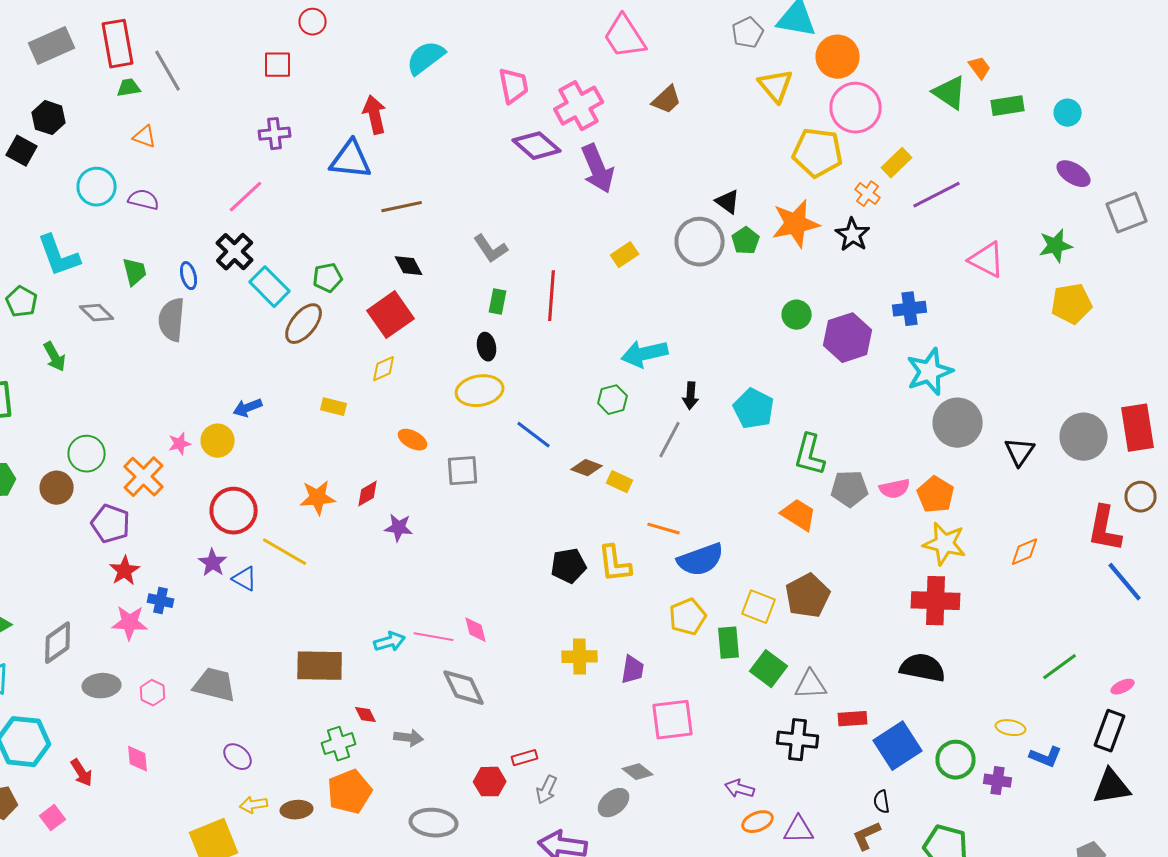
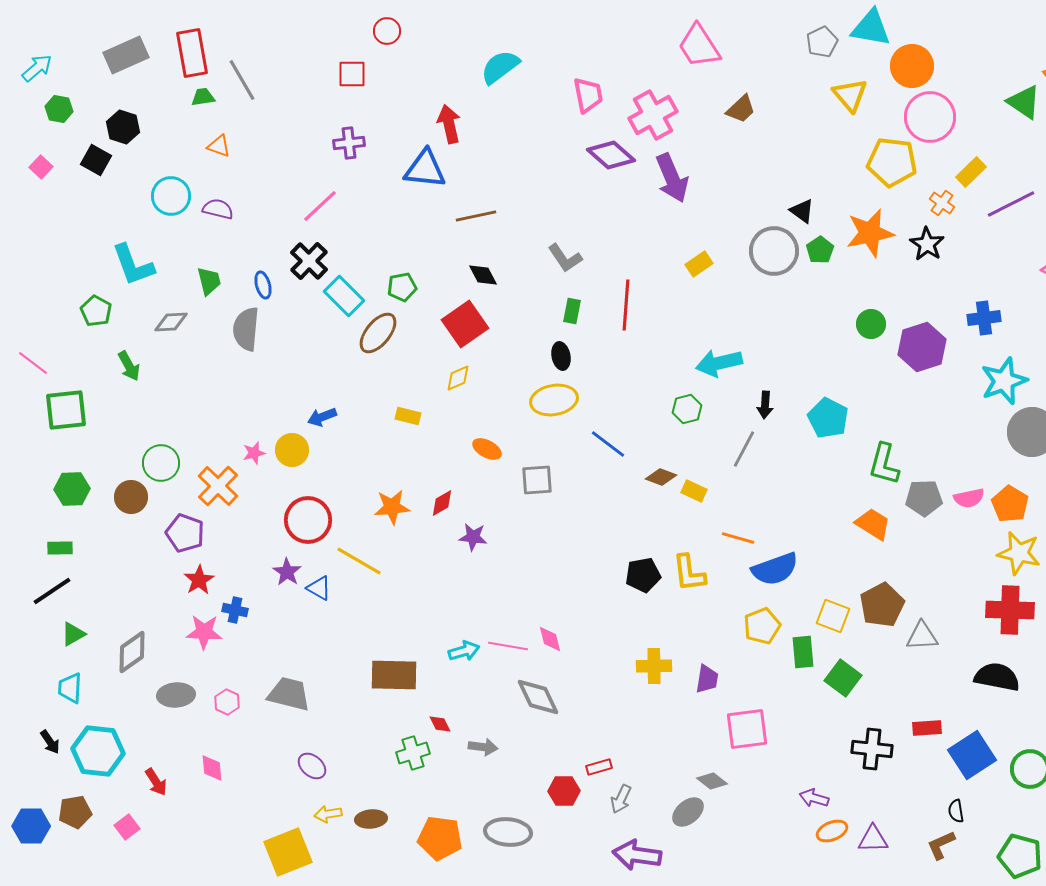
gray diamond: (97, 313) -> (171, 322), turned -48
gray triangle: (811, 685) -> (922, 636), moved
orange pentagon: (350, 792) -> (440, 838), moved, turned 30

